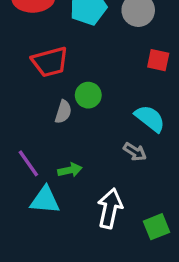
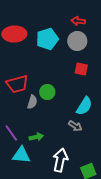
red square: (158, 60) -> (81, 69), moved
red trapezoid: (50, 62) -> (17, 84), moved
cyan semicircle: (150, 118) -> (84, 106), turned 84

